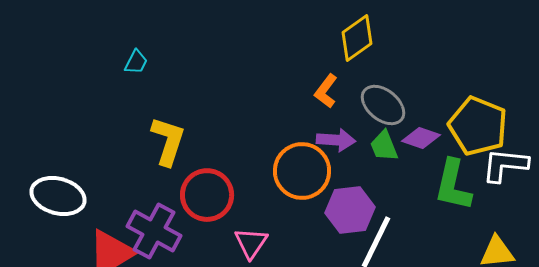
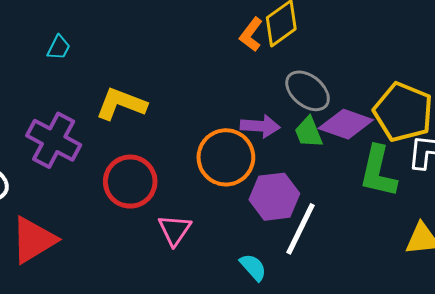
orange L-shape: (326, 91) -> (251, 34), moved
purple diamond: (421, 138) -> (346, 124), size x1.4
yellow L-shape: (168, 141) -> (121, 104), moved, turned -87
purple cross: (154, 231) -> (54, 140), moved

